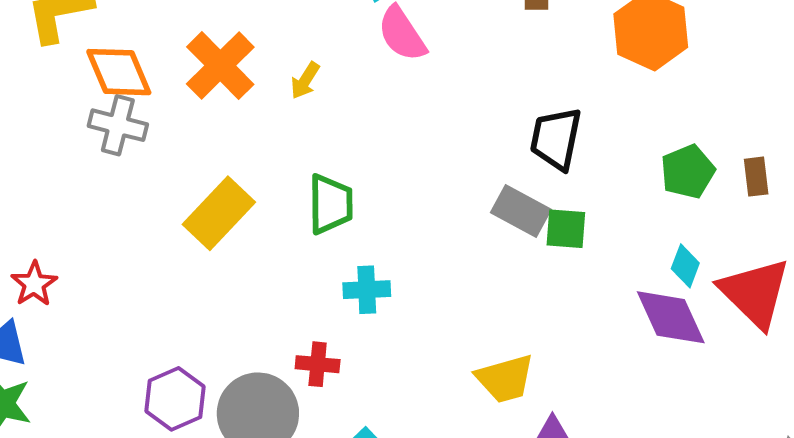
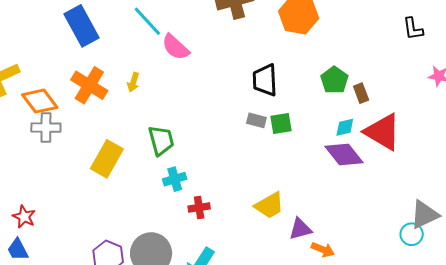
brown rectangle: (756, 177) -> (361, 93), moved
gray rectangle: (521, 211) -> (256, 120), size x0.7
cyan diamond: (685, 266) -> (345, 127), turned 70
cyan cross: (367, 290) -> (175, 179), moved
red cross: (318, 364) -> (199, 207), moved

